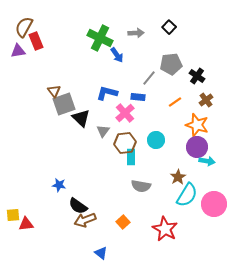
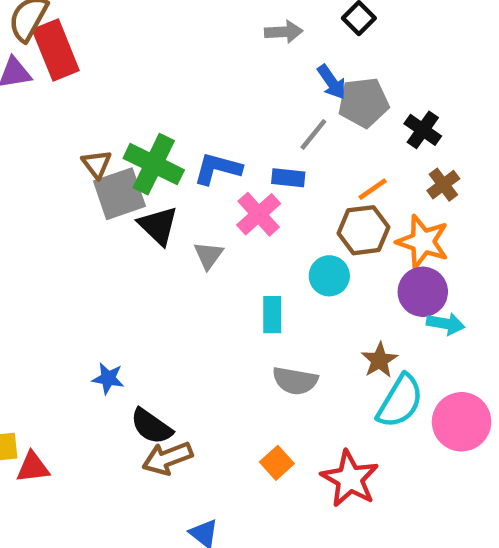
green cross: (100, 38) -> (154, 164), moved
red rectangle: (36, 41) -> (56, 50), size x1.4
blue arrow: (117, 55) -> (332, 82), moved
brown hexagon: (125, 143) -> (363, 230), moved
orange square: (123, 222) -> (277, 463), moved

